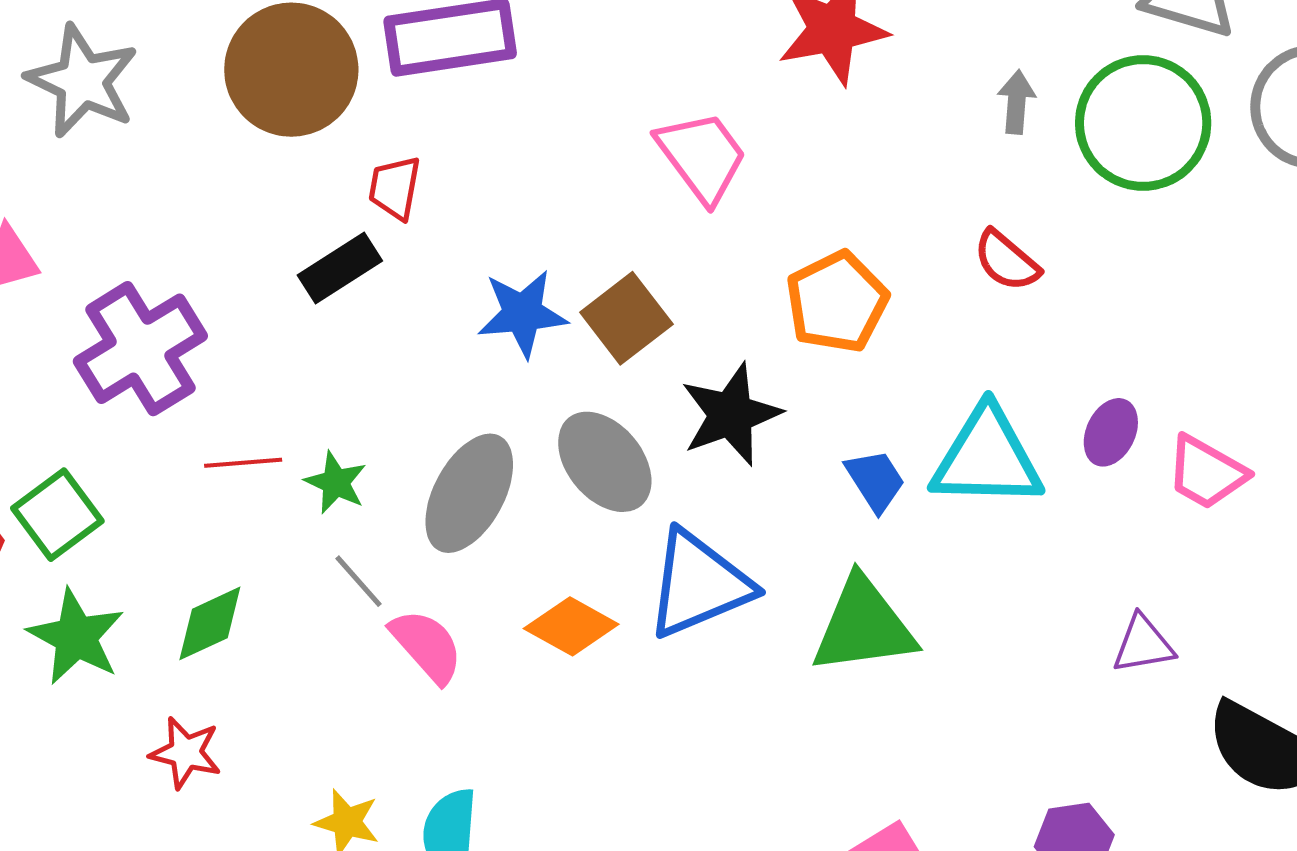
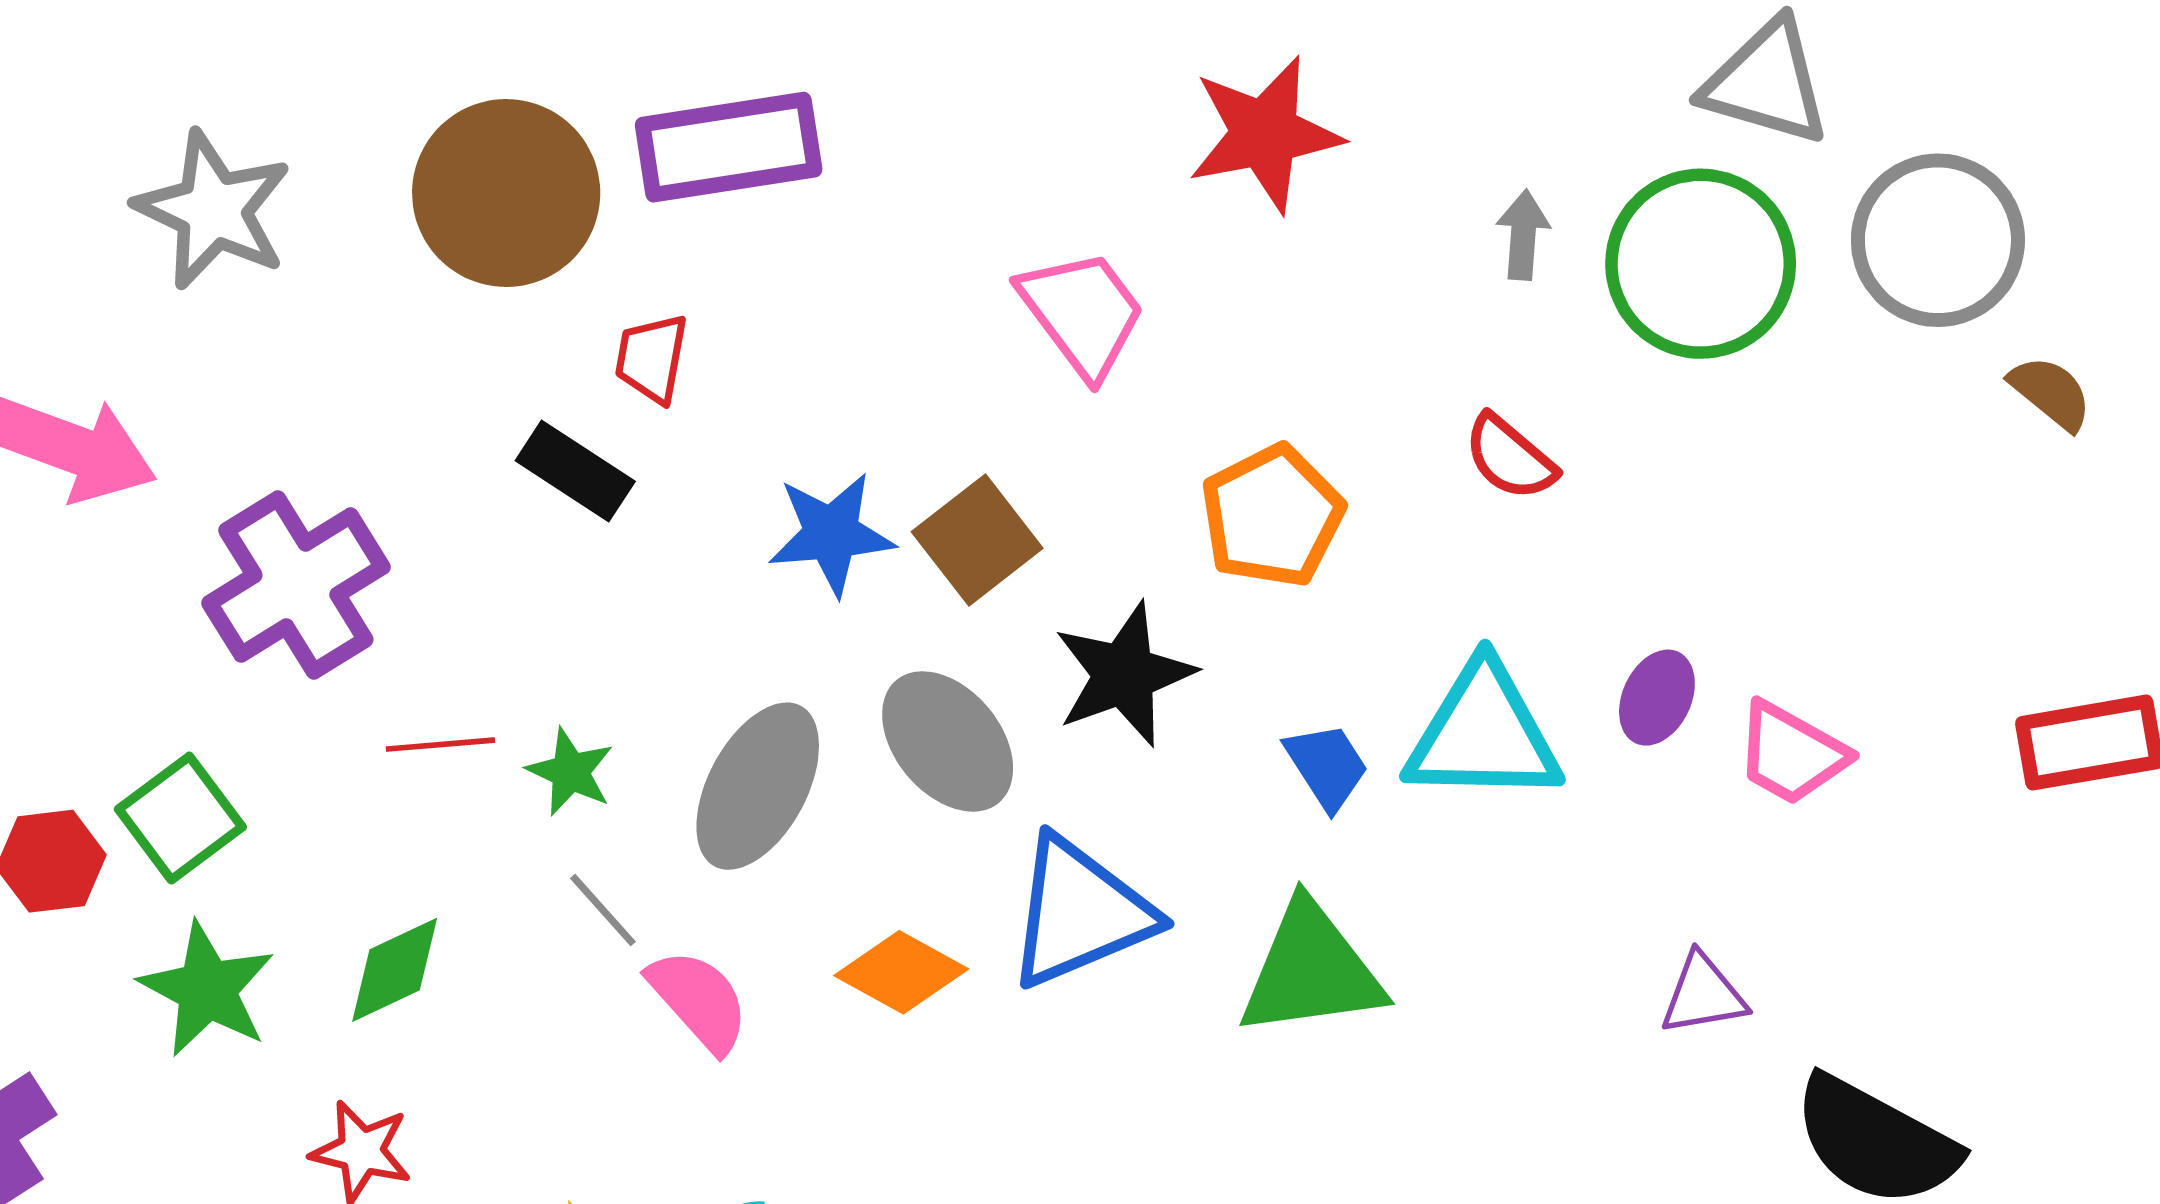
black rectangle: (340, 268) -> (575, 471), turned 66

